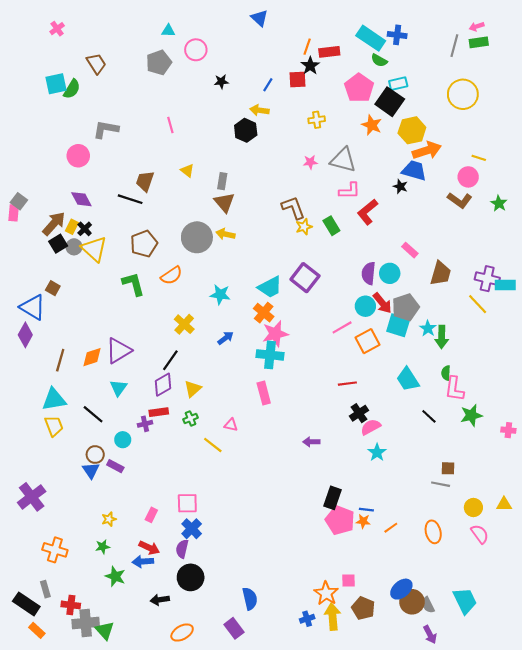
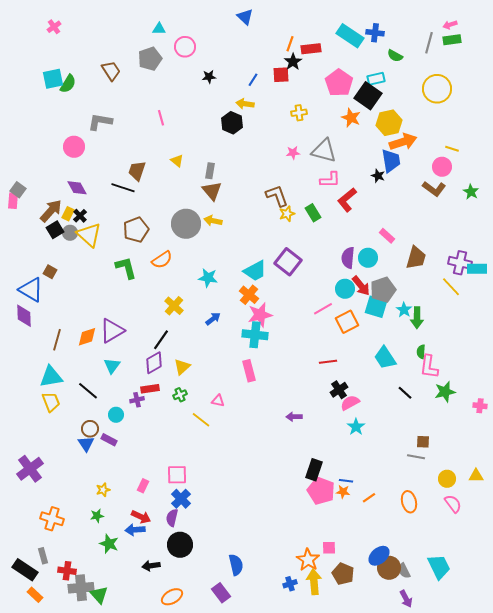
green semicircle: (379, 60) -> (395, 56), moved
brown trapezoid: (96, 64) -> (111, 71), moved
blue trapezoid: (414, 171) -> (391, 161), turned 65
purple diamond: (25, 335) -> (24, 316), turned -30

